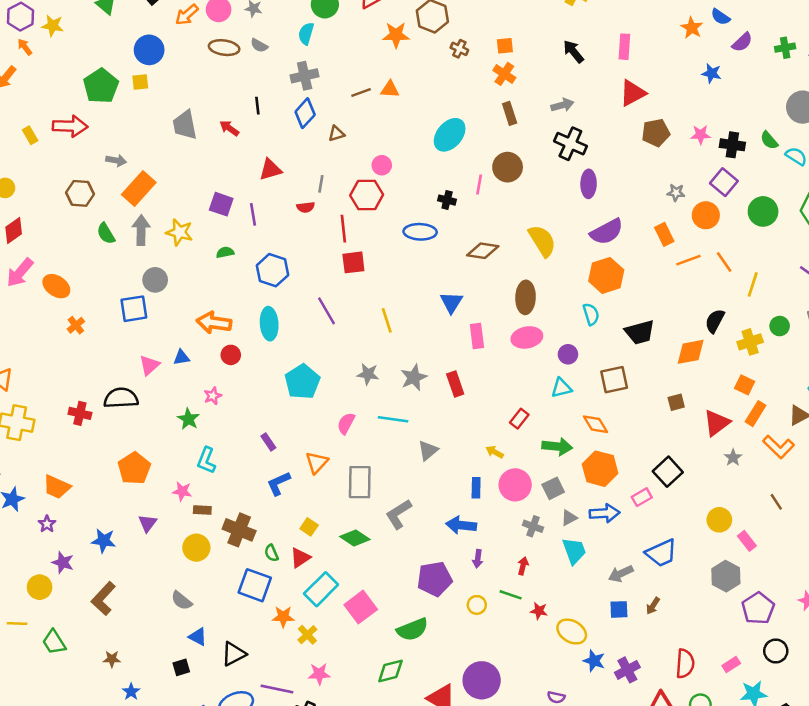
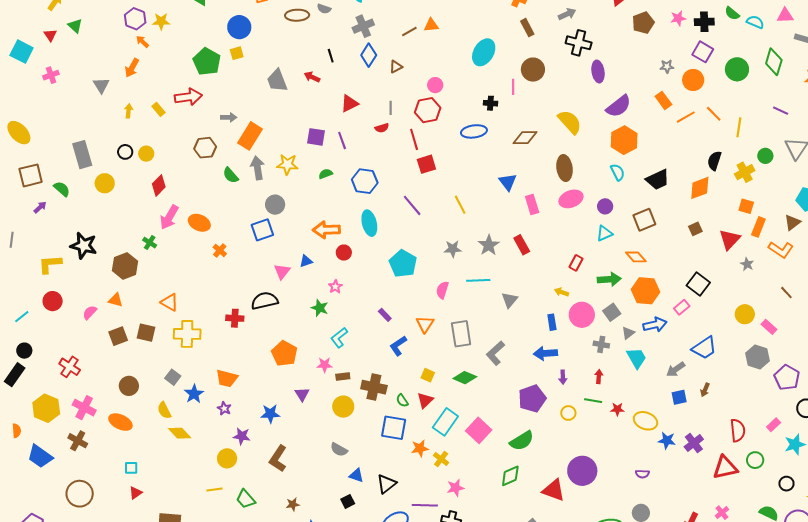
cyan L-shape: (206, 460) -> (339, 338), turned 40

